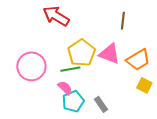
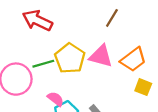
brown line: (123, 21) -> (112, 18), turned 30
green line: (70, 69) -> (43, 64), moved

